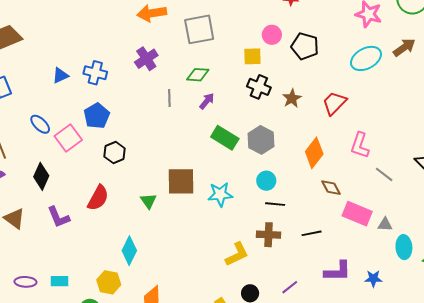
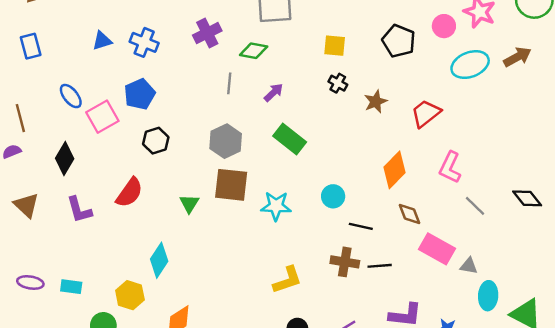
pink circle: (272, 35) -> (444, 26), moved
green diamond: (198, 75) -> (254, 51), moved
black cross: (259, 87) -> (338, 83), size x0.7
gray hexagon: (261, 140) -> (226, 141), moved
black line: (275, 204) -> (361, 226), moved
brown cross: (269, 235) -> (345, 262), moved

